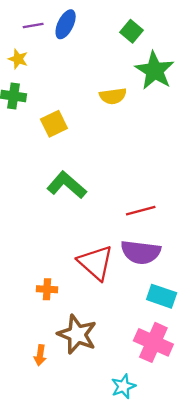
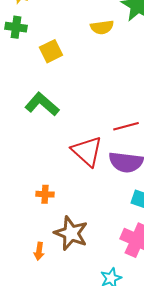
green L-shape: (67, 185) -> (42, 104), moved
red triangle: (96, 263) -> (87, 151), moved

